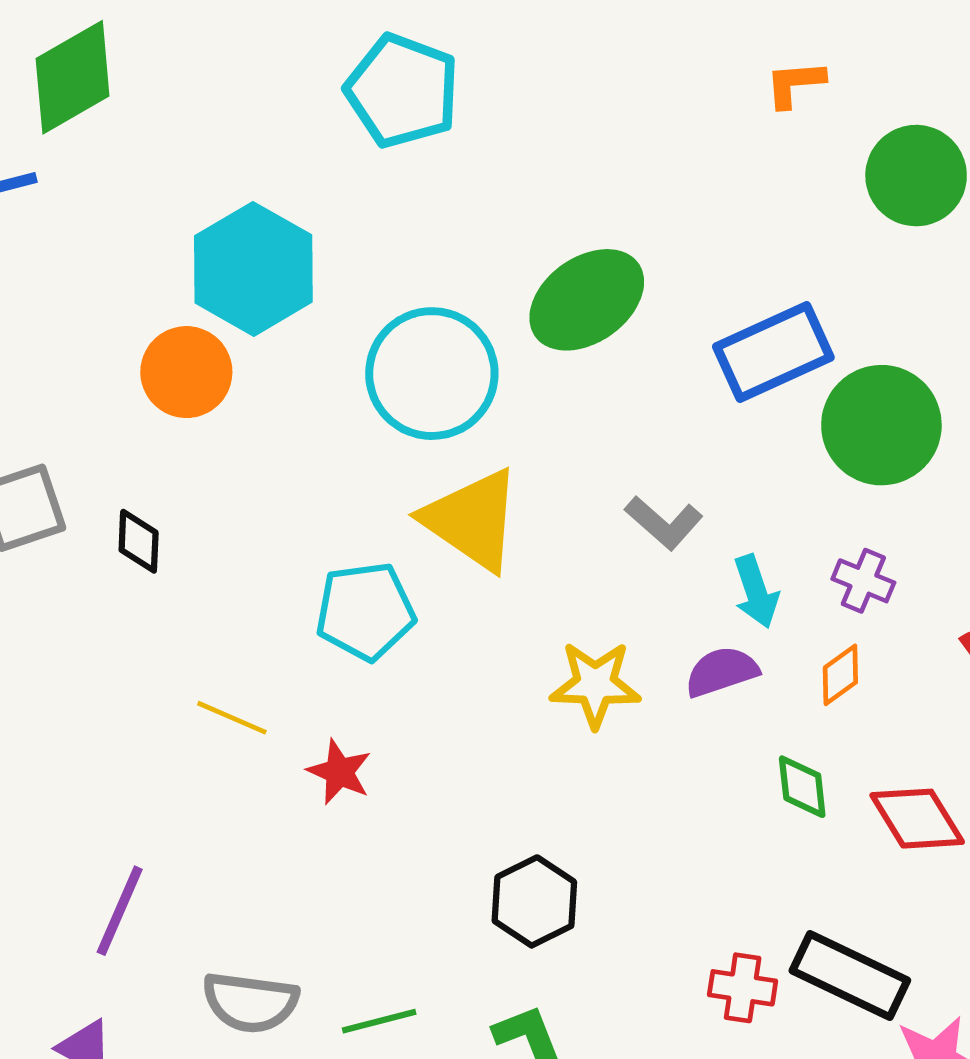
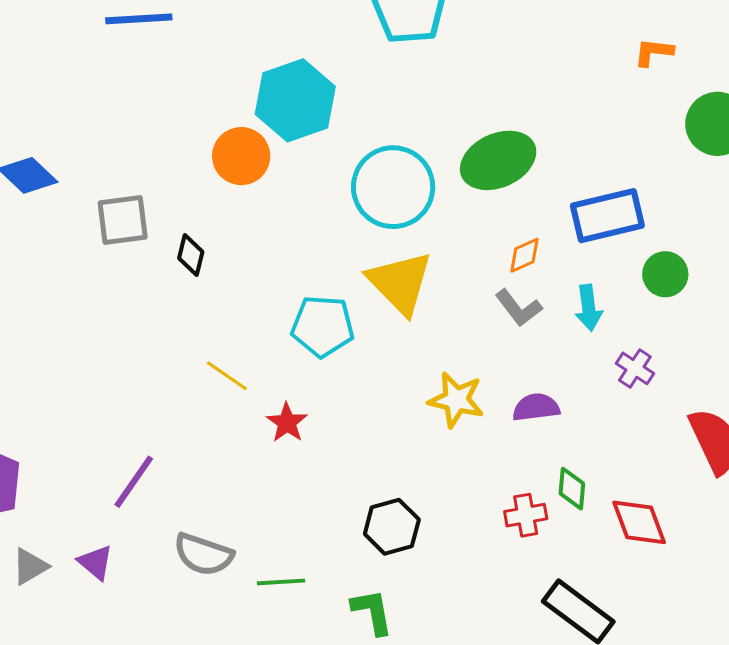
green circle: (881, 425) -> (665, 274), size x0.6
cyan arrow: (756, 592) -> (589, 308), moved
orange diamond: (840, 675) -> (524, 255), moved
red cross: (743, 988) -> (526, 515), moved, turned -30

